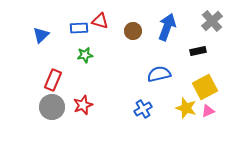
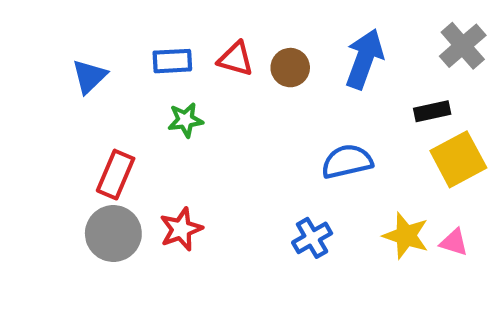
red triangle: (100, 21) -> (236, 59), moved
yellow square: (205, 87) -> (458, 159), moved
pink triangle: (208, 111) -> (454, 242), turned 40

